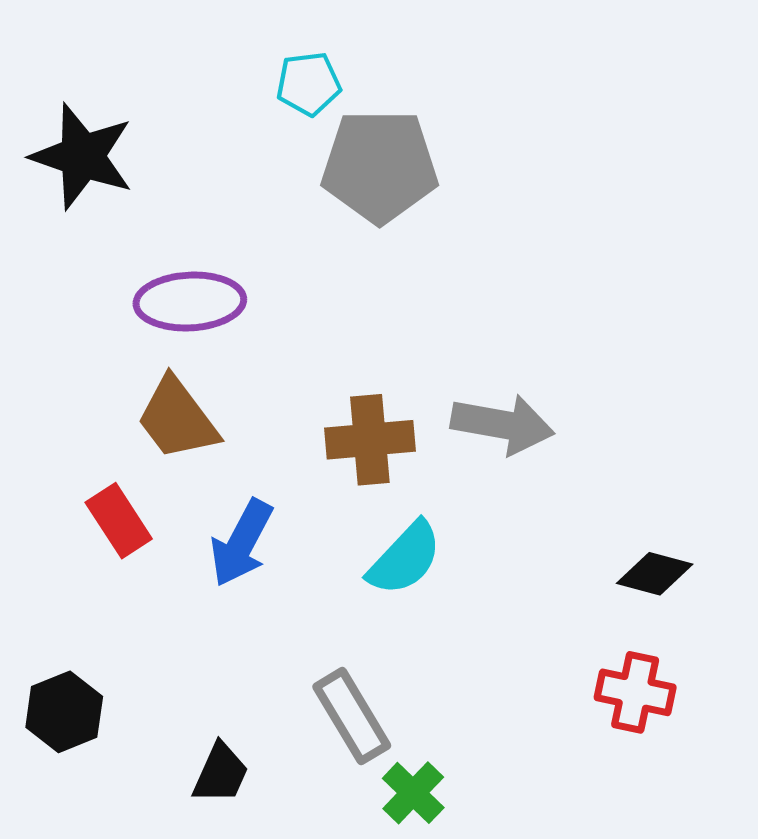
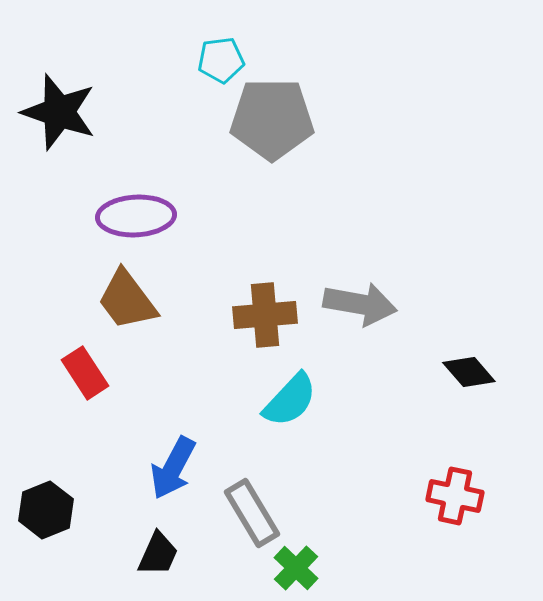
blue arrow: (241, 543) -> (173, 468), moved
black diamond: (655, 574) -> (469, 372), moved, turned 34

